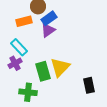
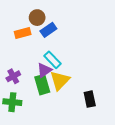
purple triangle: (48, 30) -> (44, 70), moved
cyan rectangle: (19, 47) -> (53, 60), moved
green cross: (28, 92) -> (12, 102), moved

